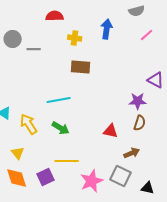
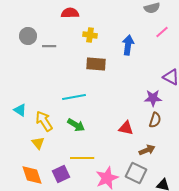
blue arrow: (107, 29) -> (128, 45), moved
yellow triangle: (18, 153) -> (38, 143), moved

